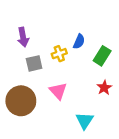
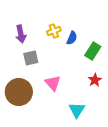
yellow cross: (59, 54) -> (54, 31), moved

